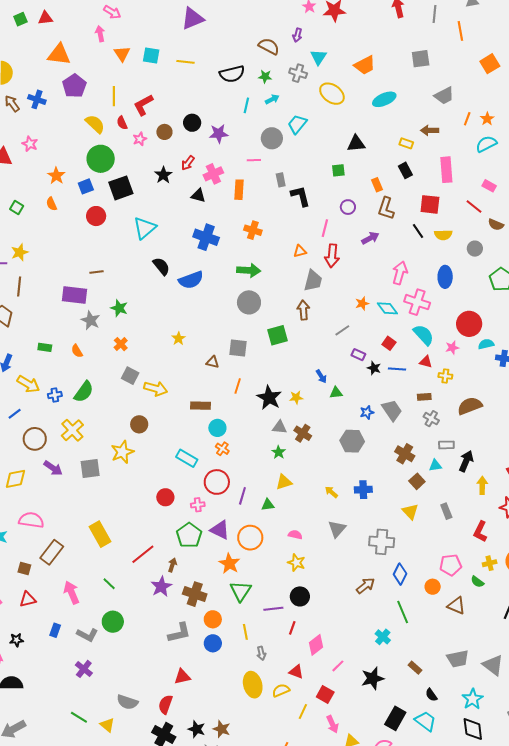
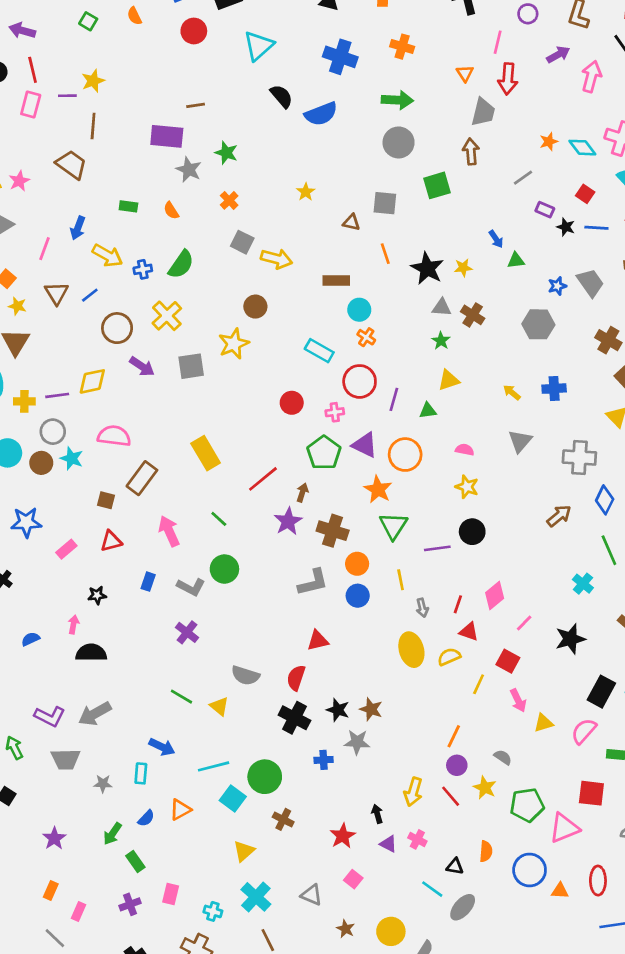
orange triangle: (300, 251) -> (465, 73), turned -48
pink arrow: (400, 273) -> (591, 77), moved
orange line: (238, 386) -> (385, 254), turned -35
red line: (292, 628) -> (458, 604), moved

